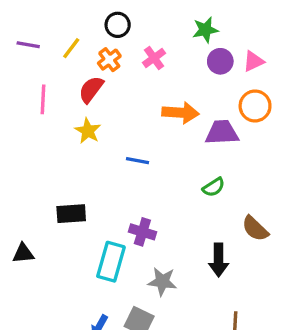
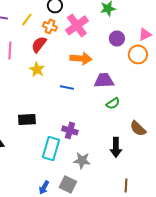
pink cross: (154, 58) -> (77, 25), size x1.6
orange cross: (109, 60) -> (50, 26), turned -32
purple circle: (220, 61) -> (117, 38), moved
pink triangle: (253, 61) -> (145, 34), moved
orange arrow: (181, 113) -> (81, 58), moved
purple trapezoid: (222, 132) -> (104, 80), moved

